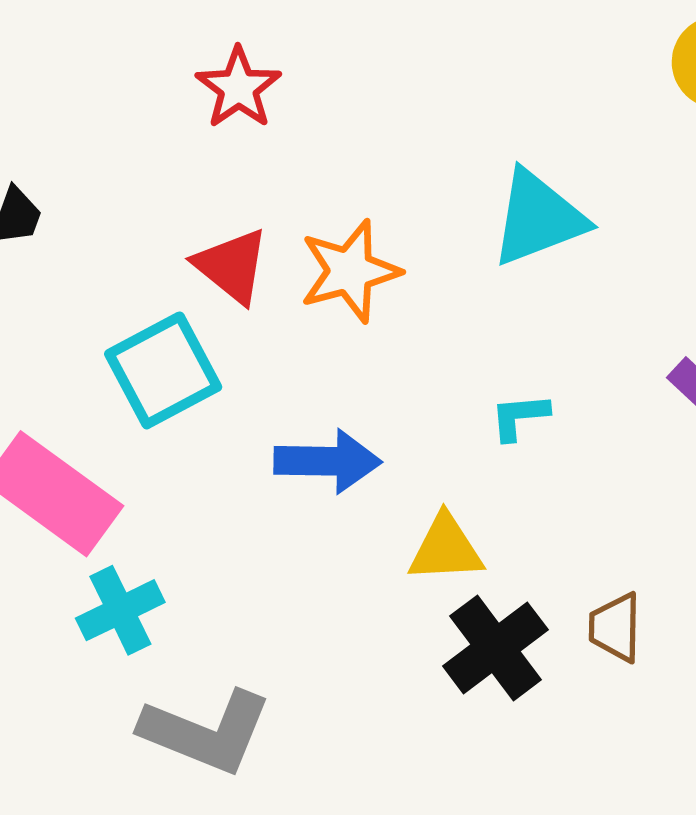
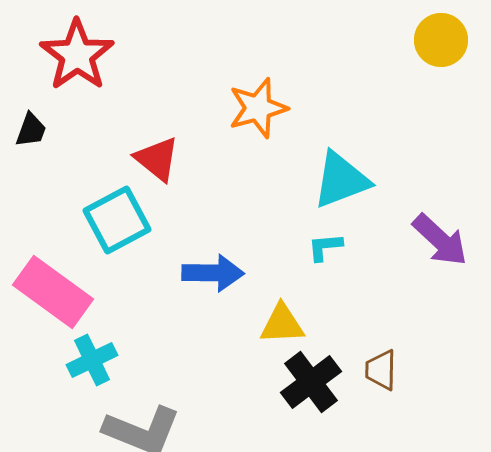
red star: (239, 88) -> (77, 55), moved, size x1.5
cyan triangle: (538, 218) -> (341, 180), moved
orange star: (350, 271) -> (258, 108), moved

